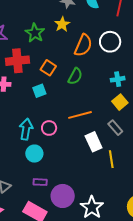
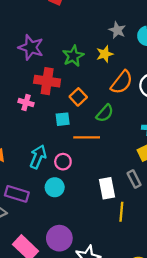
orange line: (80, 115) -> (87, 137), moved
cyan circle: (34, 154) -> (55, 187), moved
purple rectangle: (40, 182) -> (17, 194), moved, size x1.5

